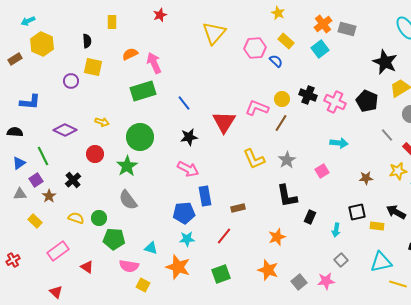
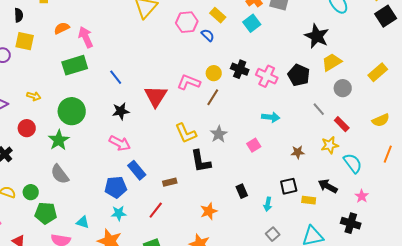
blue rectangle: (205, 196) -> (137, 170), turned -30
black L-shape: (287, 196) -> (201, 161), moved
black rectangle: (310, 217) -> (242, 191), turned -48

